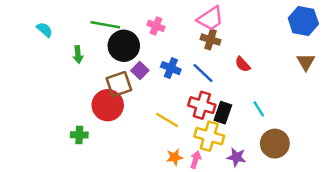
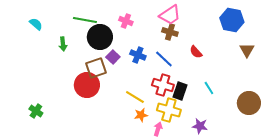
blue hexagon: (303, 21) -> (232, 20), moved
green cross: (79, 135) -> (36, 111), moved, turned 32
brown circle: (275, 144) -> (249, 103), moved
orange star: (175, 157) -> (141, 115), moved
purple star: (236, 157) -> (200, 126), moved

